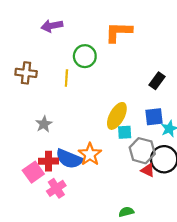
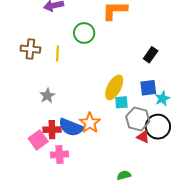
yellow line: (66, 78) -> (58, 54), moved
pink cross: (56, 188) -> (59, 154), turned 30

